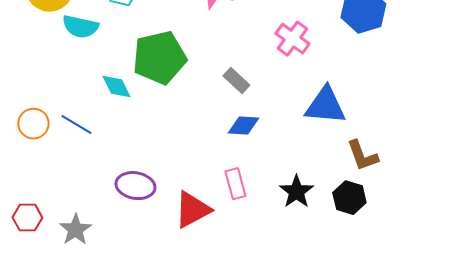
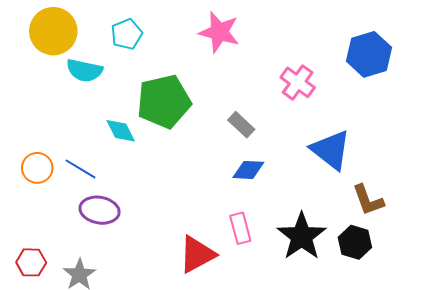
blue triangle: (325, 106) -> (331, 150), turned 33
purple ellipse: (135, 186) -> (100, 210), moved
black star: (296, 192) -> (302, 236), size x1.4

